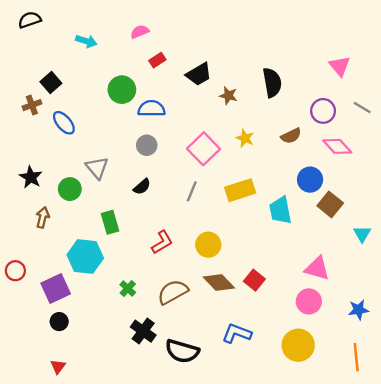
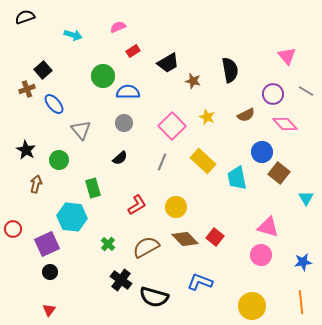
gray triangle: (97, 168) -> (81, 130), moved
yellow rectangle: (240, 190) -> (203, 161), turned 60
yellow circle: (298, 345) -> (252, 306), moved

